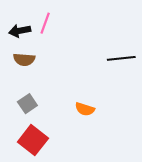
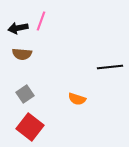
black line: (121, 58) -> (110, 67), moved

